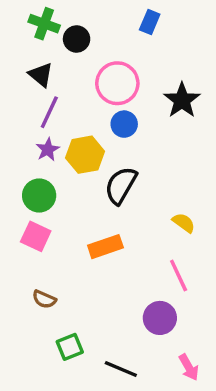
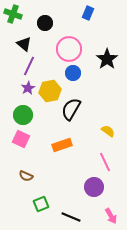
green cross: (44, 24) -> (13, 14), moved

